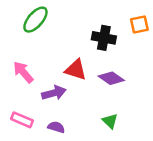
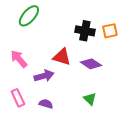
orange square: (139, 24) -> (110, 31), moved
pink rectangle: (22, 120) -> (18, 98), turned 42

